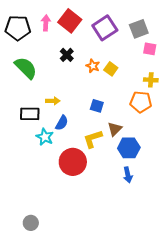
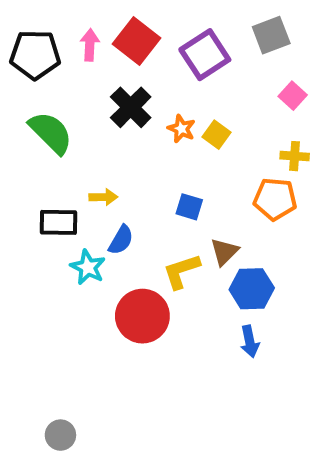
gray square: (139, 29) -> (271, 35), moved
pink square: (150, 49) -> (293, 96), turned 32
black cross: (67, 55) -> (131, 107), size x1.5

